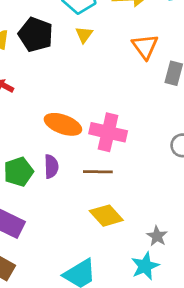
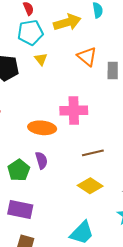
pink cross: (108, 132) -> (74, 110), moved
brown line: (98, 172) -> (93, 153), moved

